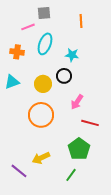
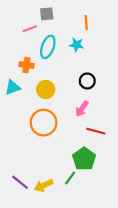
orange cross: (17, 52) -> (26, 65), moved
cyan star: (72, 55) -> (77, 45), moved
black circle: (64, 76) -> (87, 81), moved
yellow arrow: (41, 158) -> (44, 185), moved
green line: (71, 175) -> (70, 178), moved

